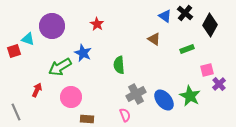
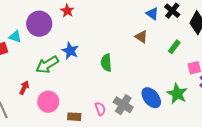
red star: (97, 24) -> (67, 11), moved
green rectangle: (187, 49) -> (174, 47), turned -32
gray cross: (136, 94) -> (123, 105), moved, turned -30
pink circle: (71, 97) -> (48, 102), moved
pink semicircle: (125, 115) -> (100, 109), moved

